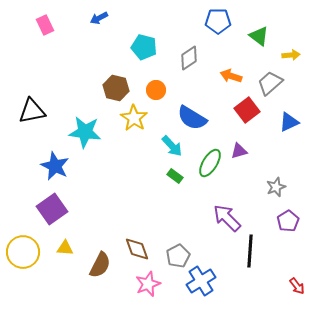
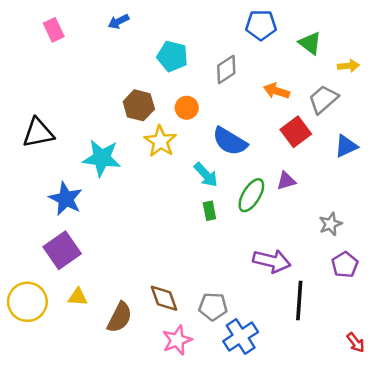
green rectangle: (175, 176) -> (209, 211), turned 42
purple arrow: (227, 218) -> (272, 261), turned 148
gray pentagon: (178, 256) -> (213, 307), turned 30

